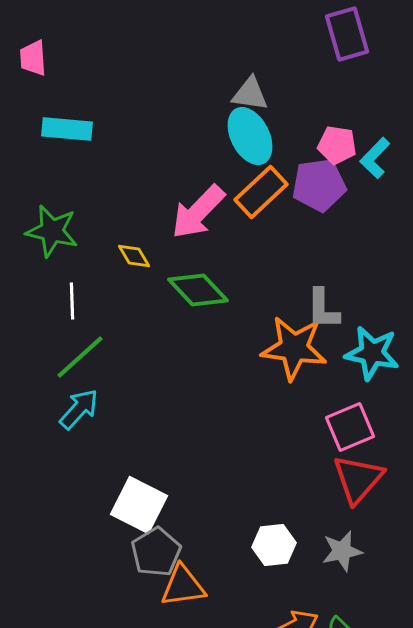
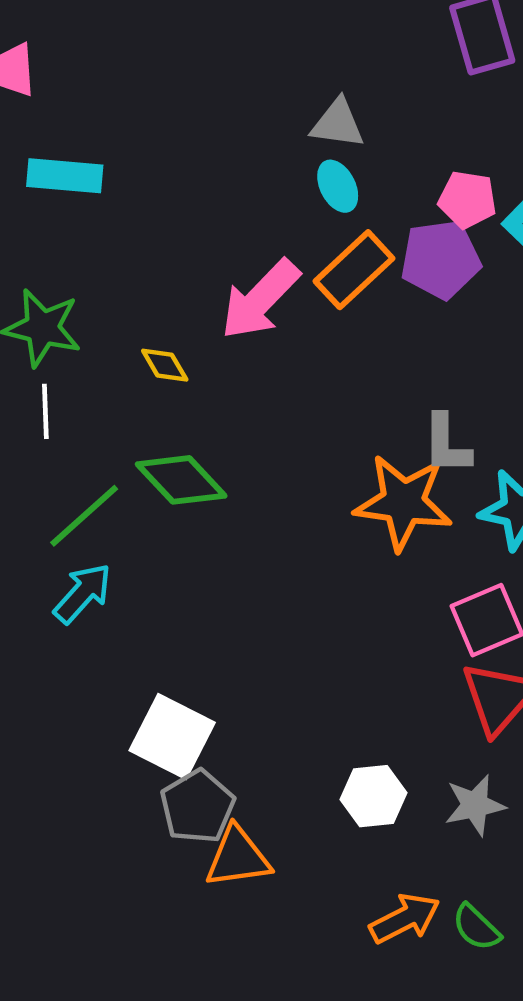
cyan ellipse: (250, 136) -> (338, 186), size x0.6
green diamond: (198, 290) -> (181, 480), moved
white line: (72, 301) -> (45, 411), moved

